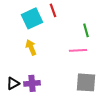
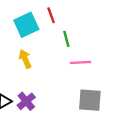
green line: (86, 30) -> (66, 39), moved
purple cross: (32, 83) -> (26, 101), turned -35

